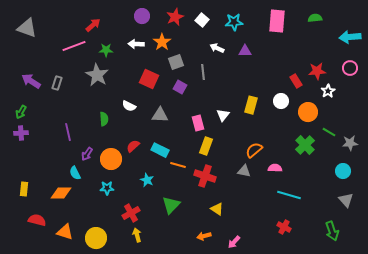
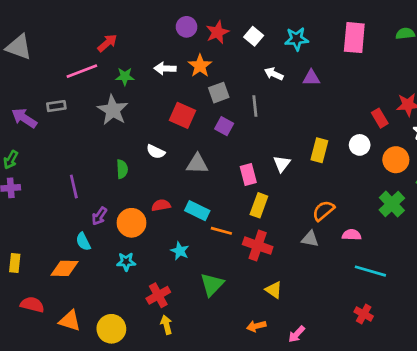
purple circle: (142, 16) -> (187, 27), moved
gray rectangle: (57, 83) -> (56, 106), moved, turned 64
red semicircle: (133, 146) -> (161, 205), turned 32

